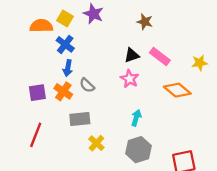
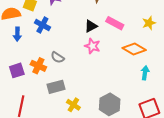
blue cross: (65, 44) -> (42, 25), moved
blue arrow: (68, 68) -> (17, 34), moved
cyan arrow: (136, 118) -> (145, 73), moved

